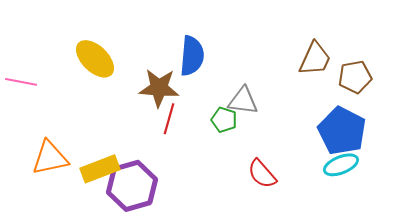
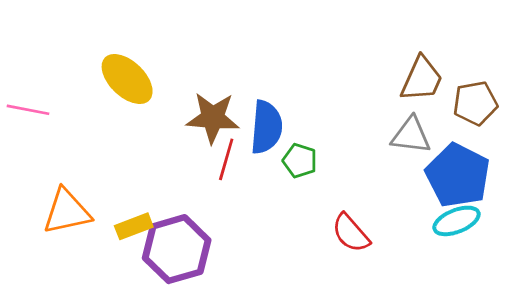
blue semicircle: (192, 56) -> (266, 127), moved
gray triangle: (243, 101) -> (411, 135), moved
yellow rectangle: (100, 169) -> (134, 226), size x0.7

